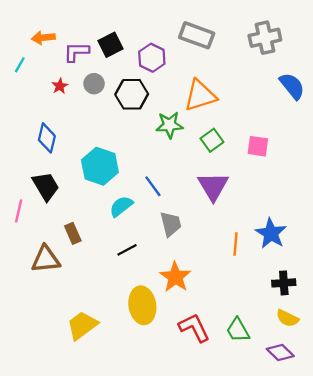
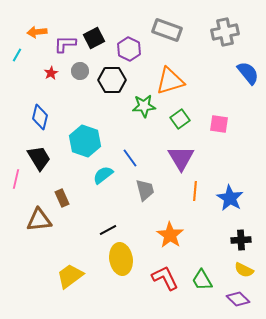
orange line: (235, 244) -> (195, 191), moved
black line: (127, 250) -> (108, 230), moved
orange star: (175, 277) -> (170, 235), moved

